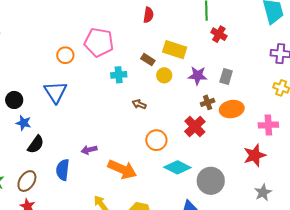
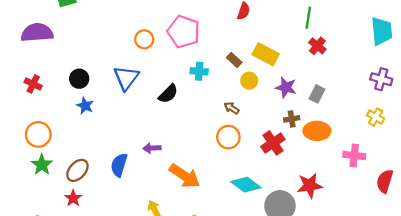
brown arrow: (139, 104) -> (232, 108), moved
orange circle: (156, 140) -> (228, 137), moved
black semicircle: (36, 144) -> (168, 94), moved
red star: (255, 155) -> (310, 185), moved

